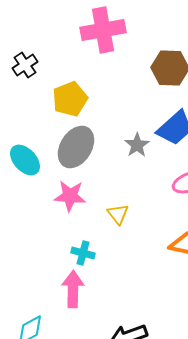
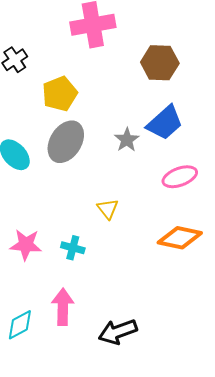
pink star: (70, 196) -> (26, 245), moved
pink arrow: (73, 289) -> (63, 307), moved

